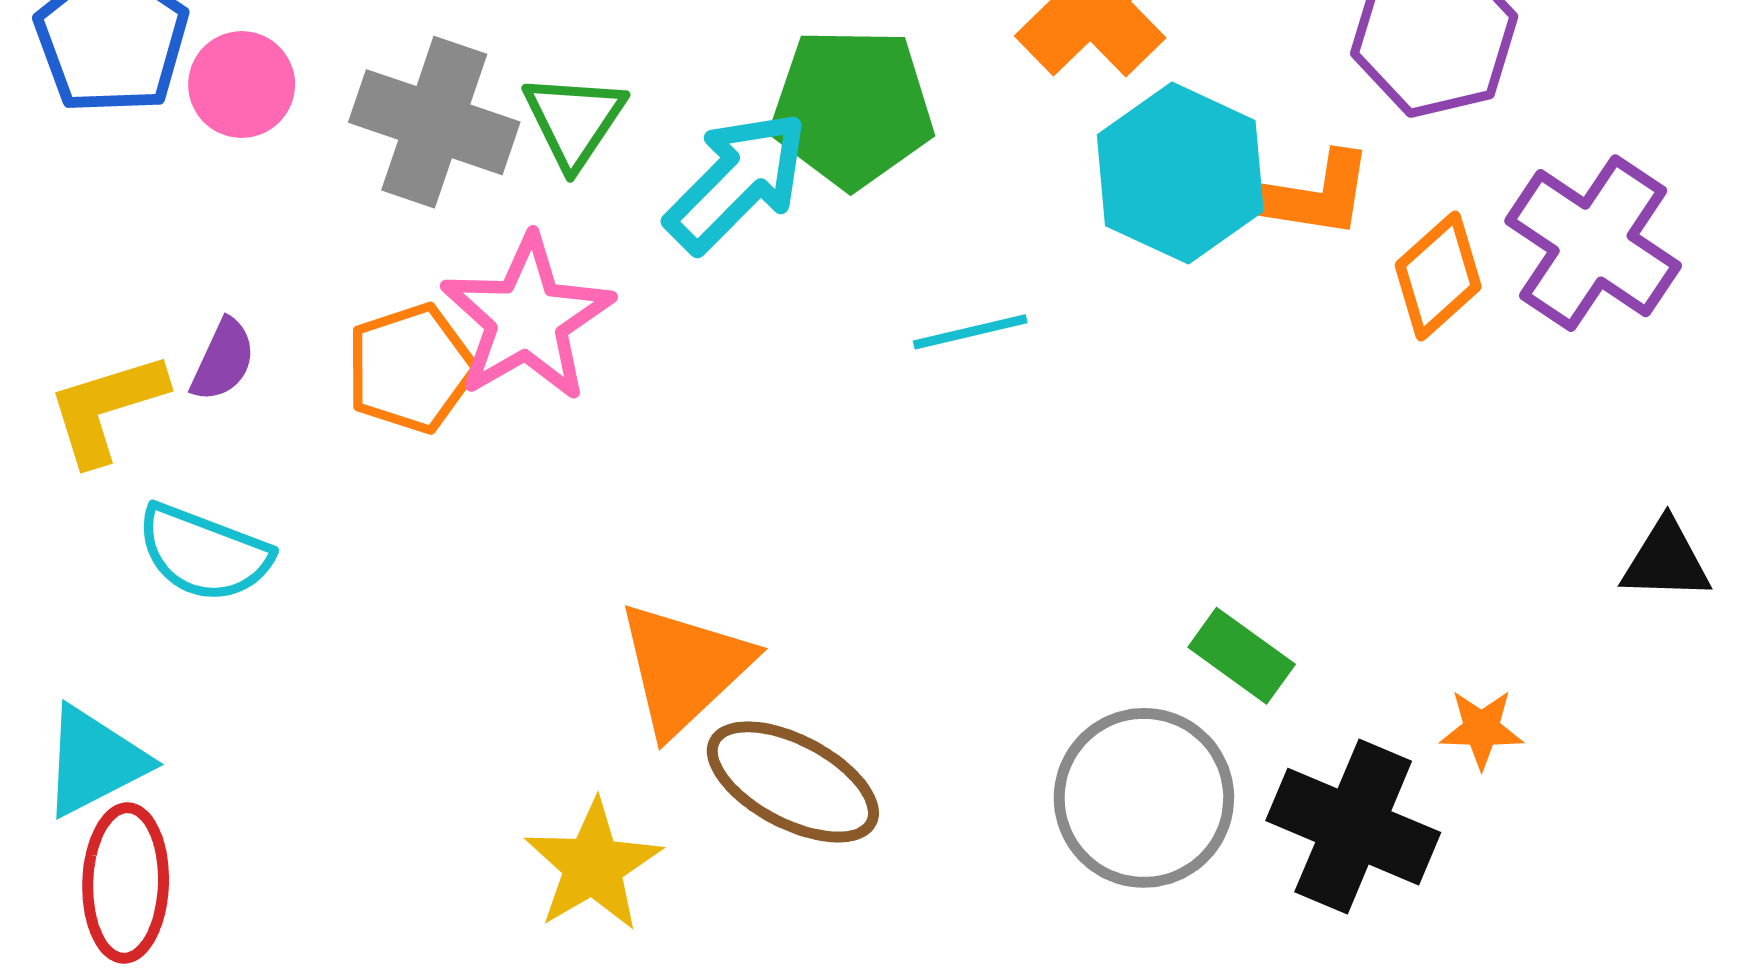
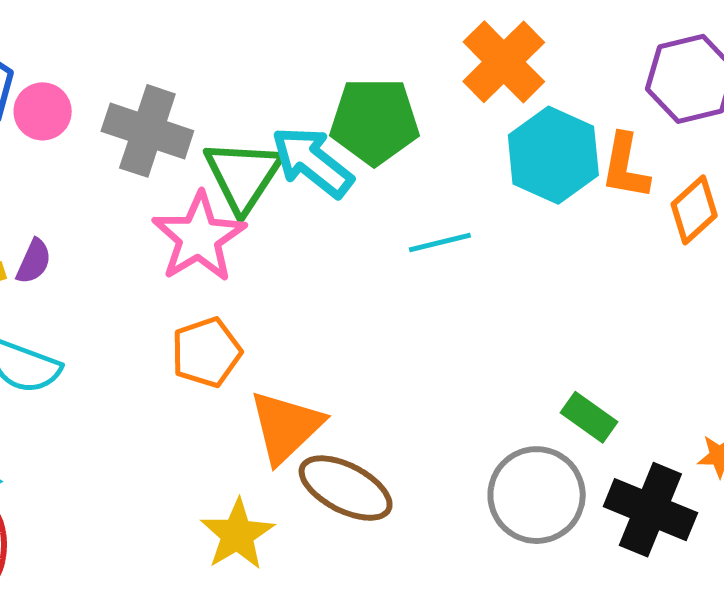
green triangle: (574, 120) -> (243, 175), moved, size x1.4
cyan arrow: (737, 182) -> (312, 162), turned -96
orange L-shape: (1312, 195) -> (625, 166), turned 92
orange pentagon: (411, 368) -> (206, 352), moved

